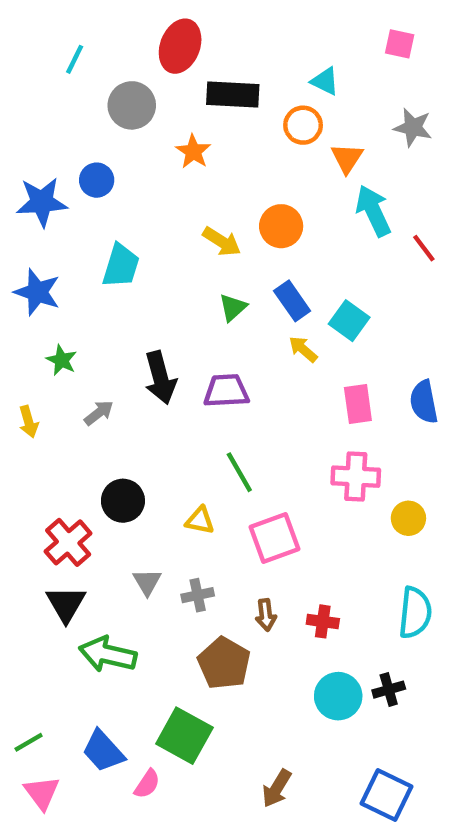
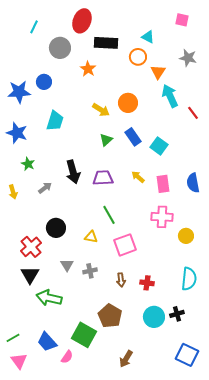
yellow arrow: (303, 349) -> (138, 177), moved
brown pentagon: (224, 663) -> (110, 316), moved
blue square: (386, 795) -> (187, 355), moved

